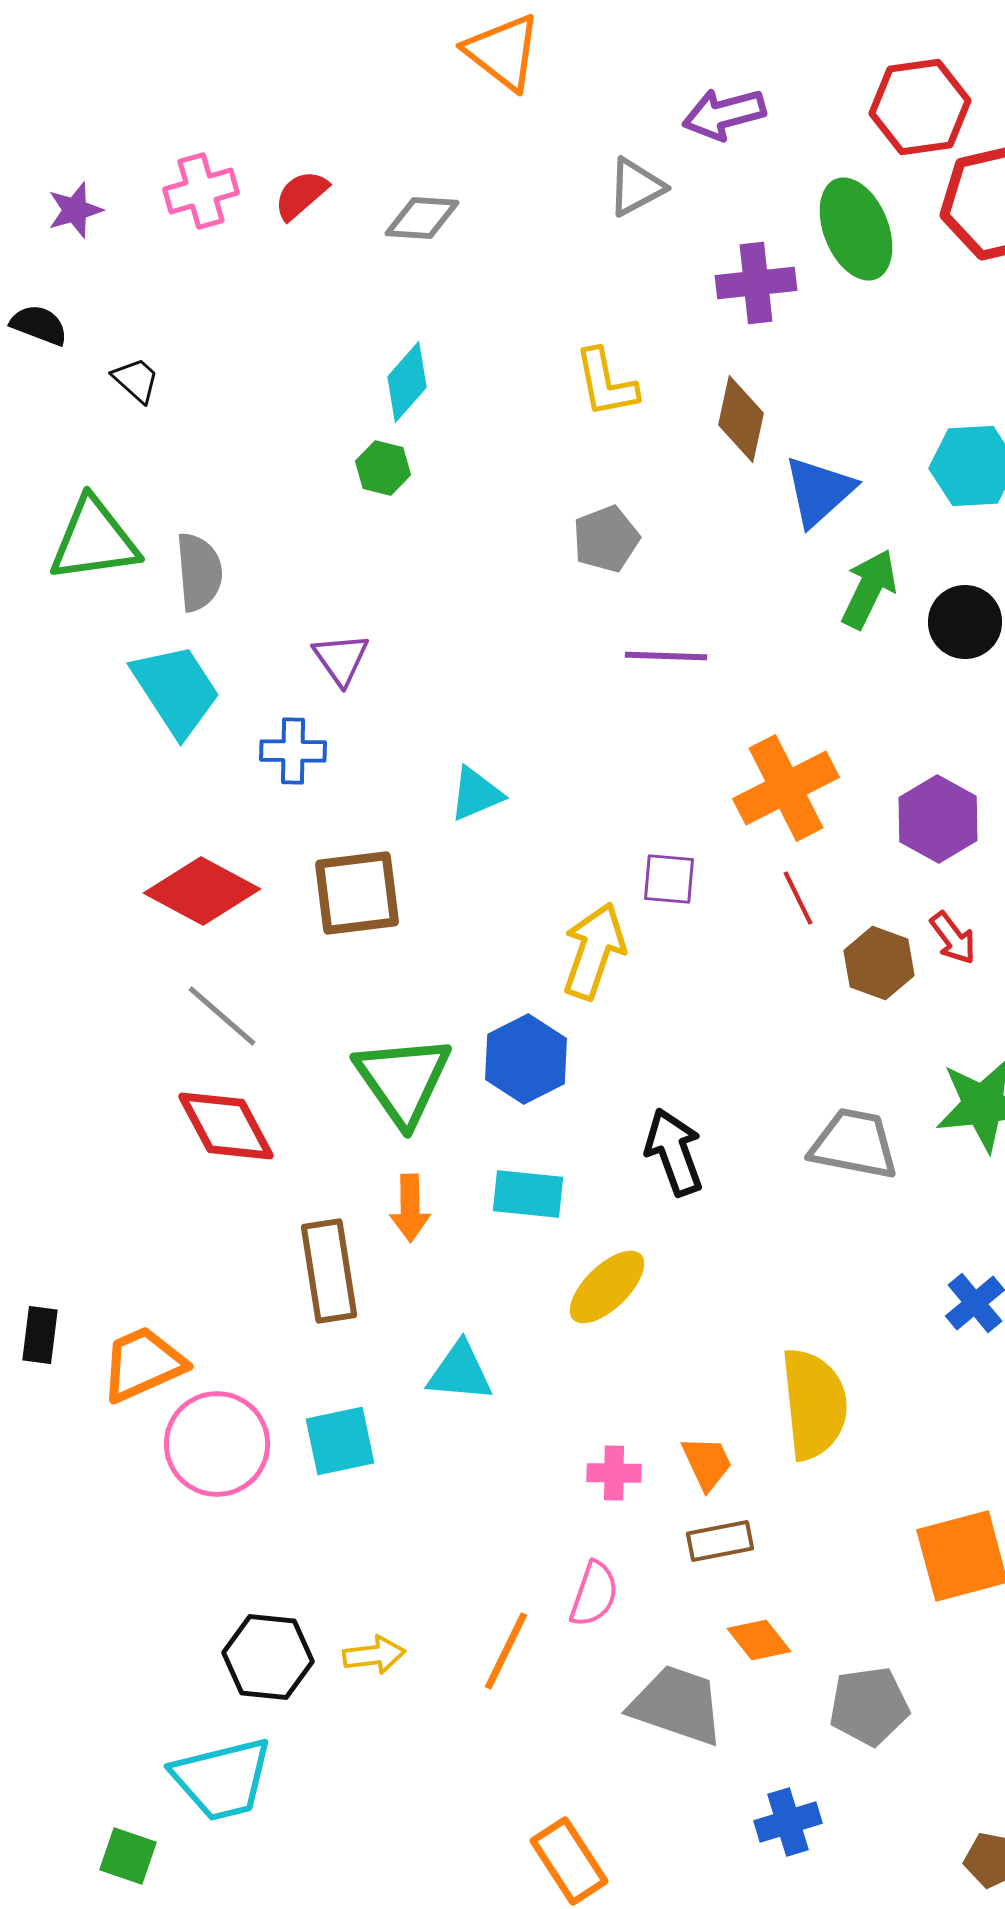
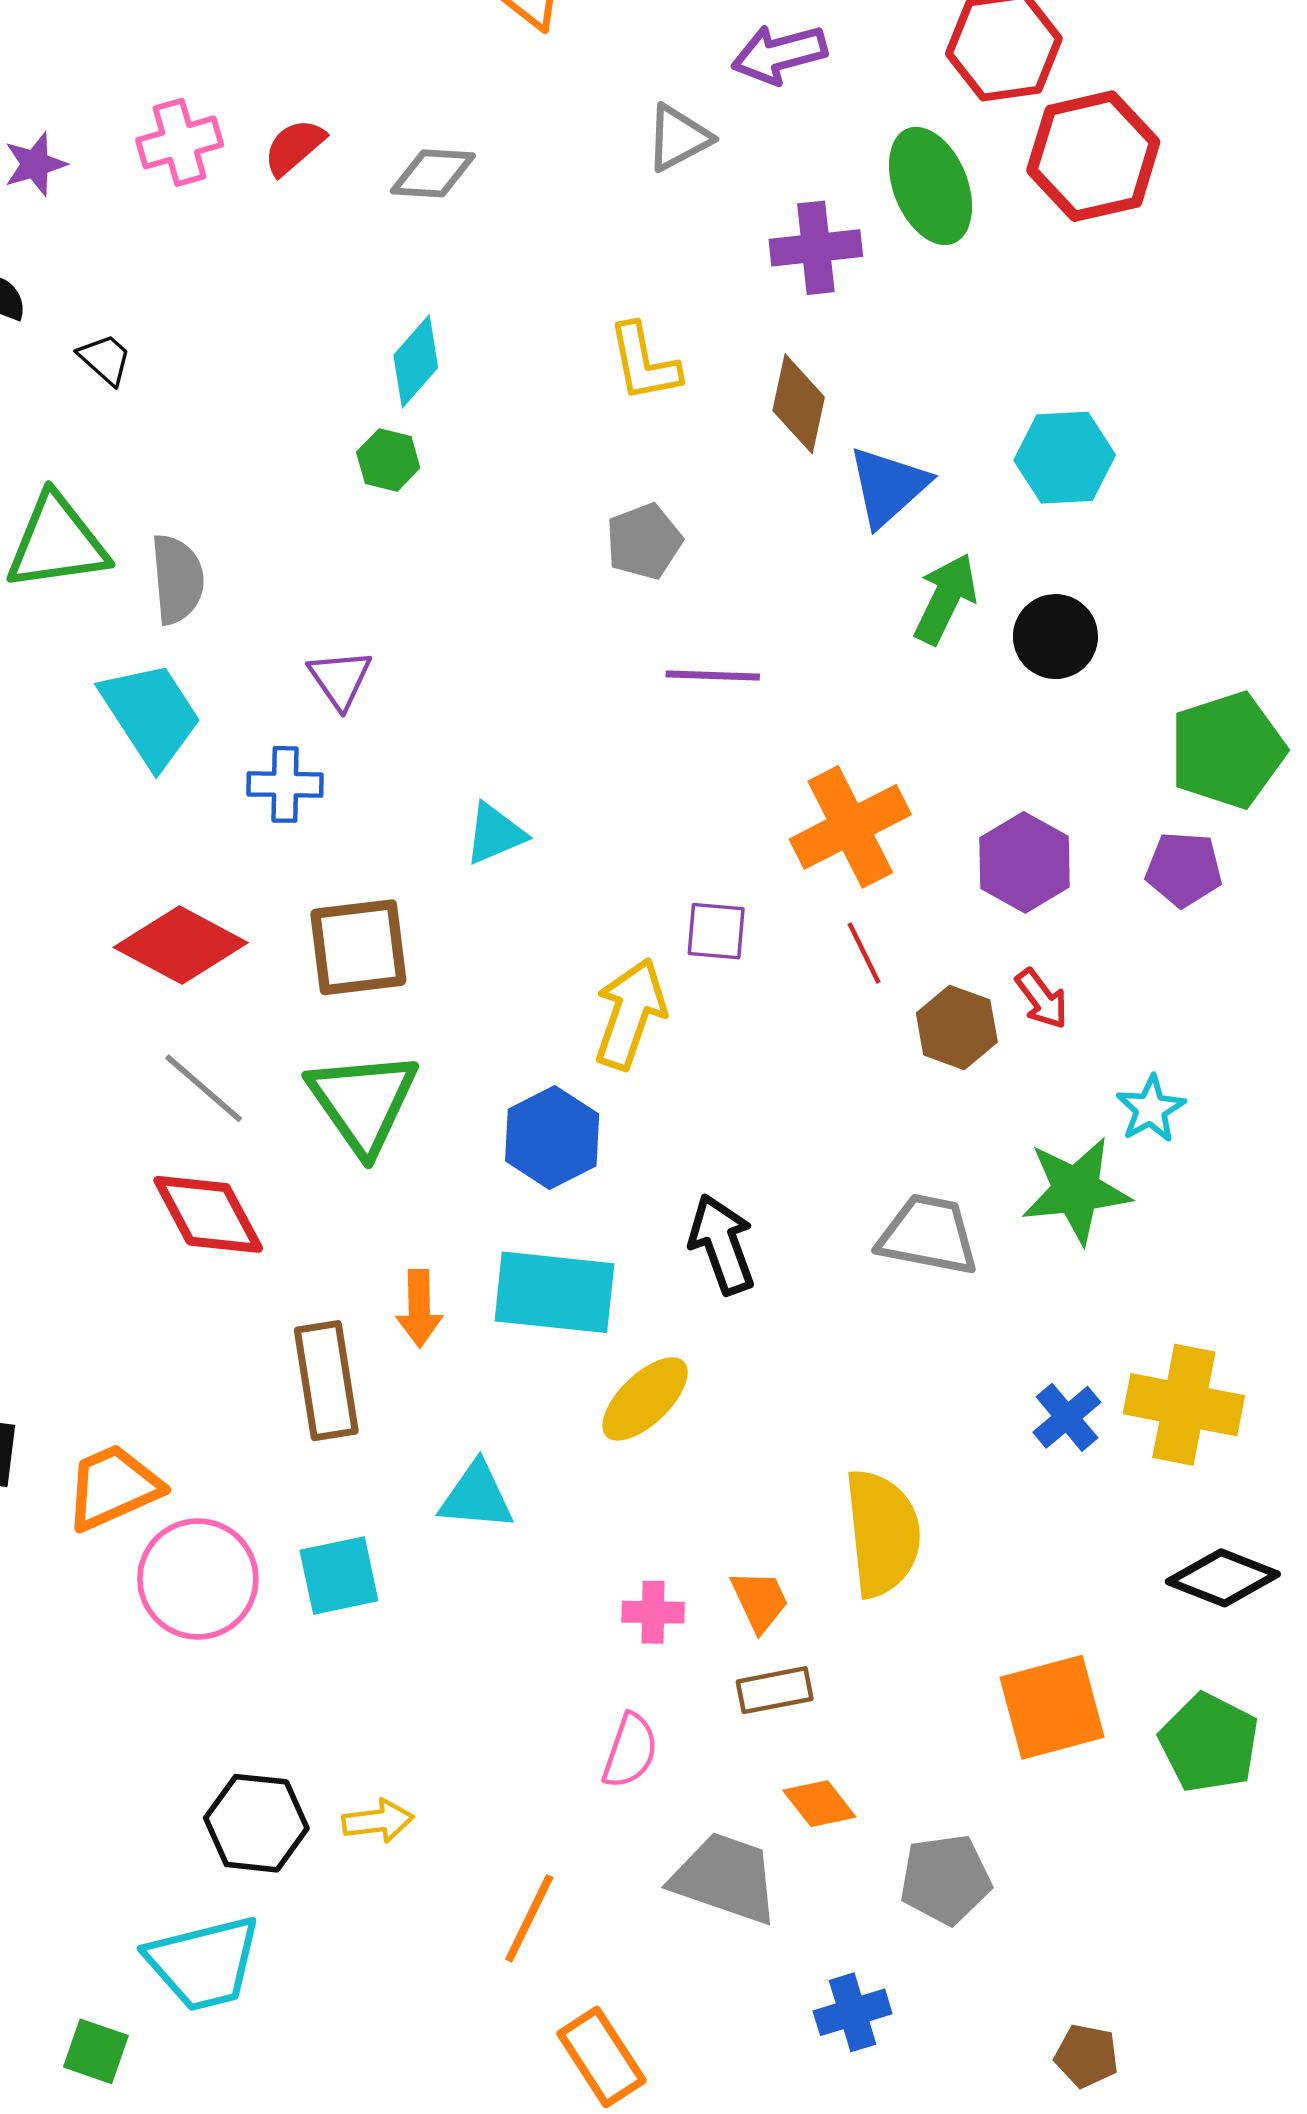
green triangle: (403, 1080) -> (363, 1102), moved
cyan rectangle: (528, 1194) -> (554, 1292), size x1.5
orange line: (506, 1651) -> (529, 1918), moved

